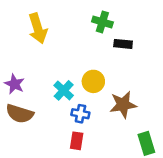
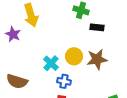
purple star: (15, 84) -> (13, 34), moved
brown star: (123, 105) -> (97, 59), moved

